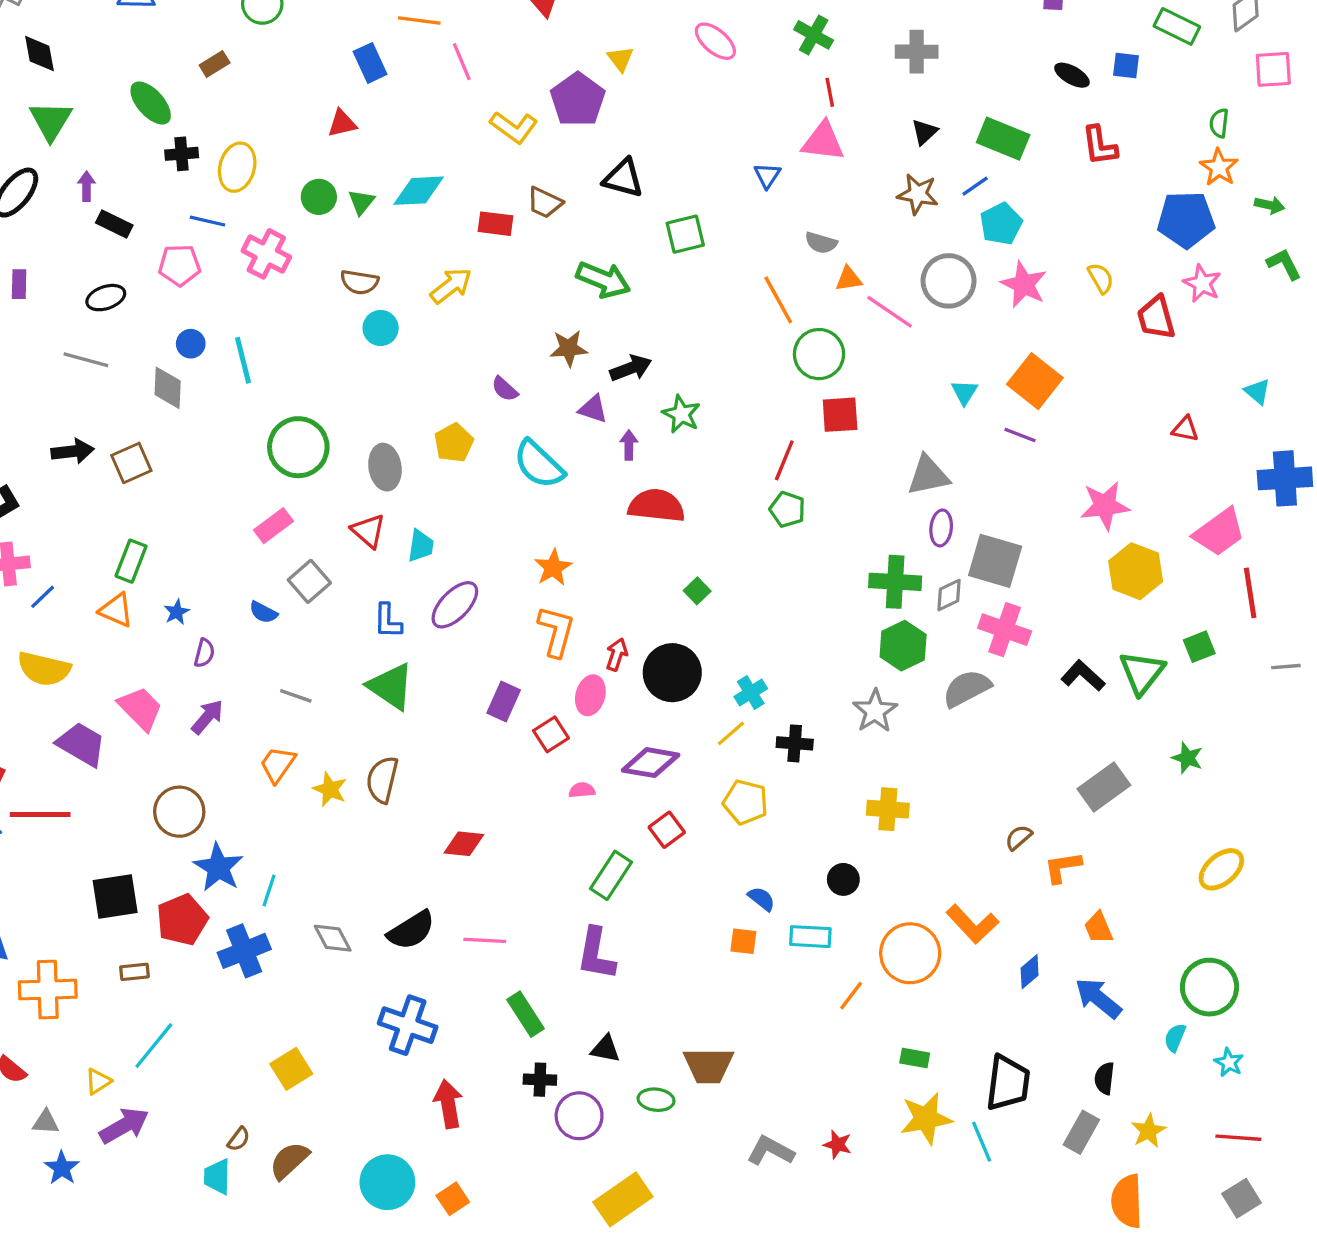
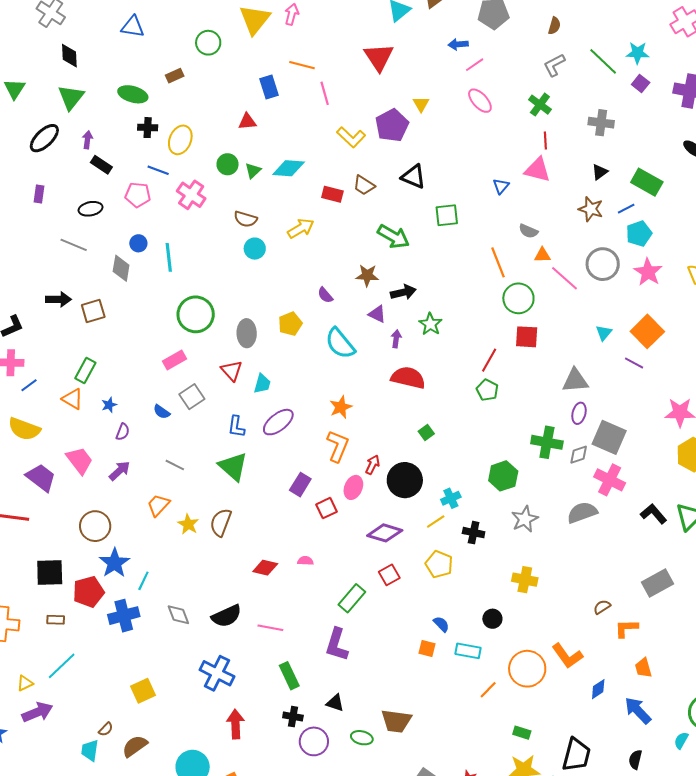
green ellipse: (151, 103) -> (133, 94), turned -40
green hexagon: (903, 646) -> (503, 476), moved
pink semicircle: (582, 790) -> (305, 561), moved

